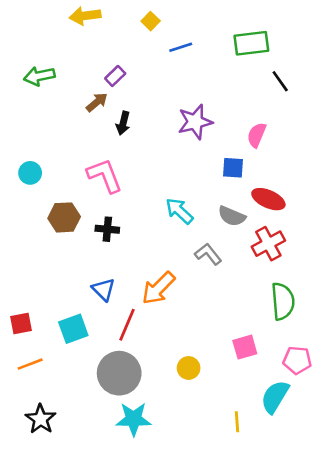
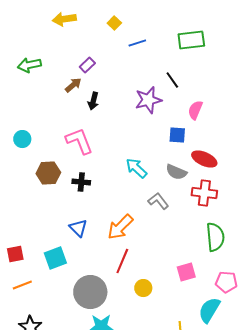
black line: (280, 81) -> (172, 80), moved
red cross: (268, 244) -> (204, 193), turned 35
red line: (127, 325) -> (122, 261), moved

